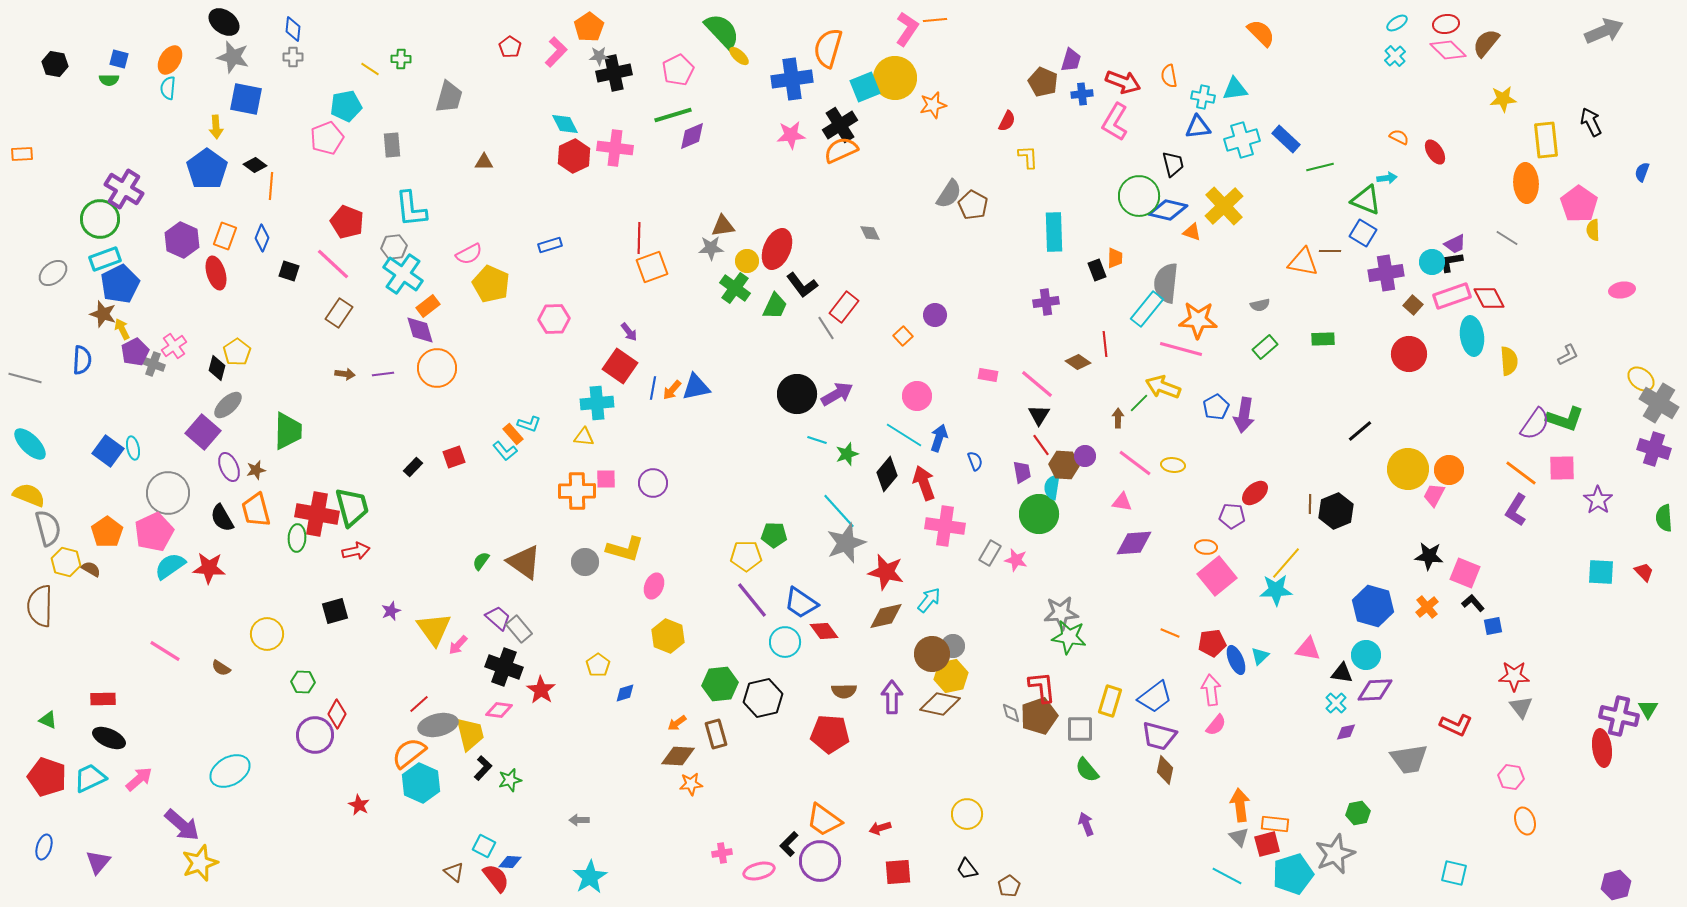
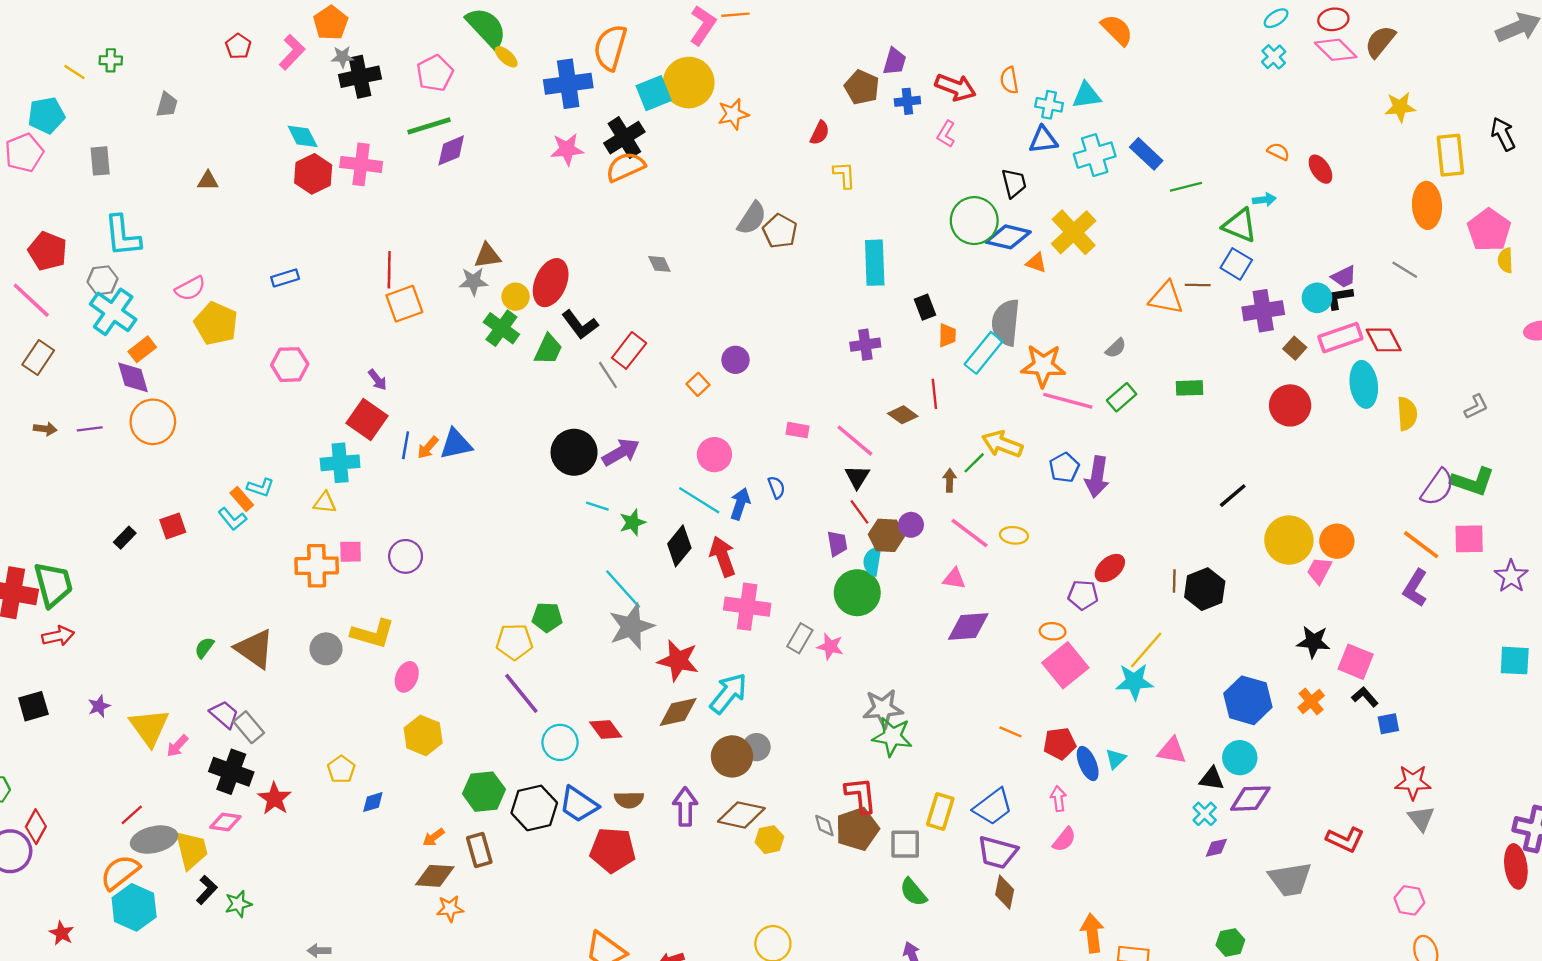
gray trapezoid: (449, 97) -> (167, 105), size x0.7
pink L-shape: (1115, 122) -> (946, 134), size x0.6
orange trapezoid: (1115, 258) -> (947, 335), moved
gray semicircle: (1260, 305) -> (1116, 348), turned -30
pink line: (1181, 349) -> (1068, 401), moved
blue semicircle: (975, 461) -> (776, 487), moved
cyan arrow: (929, 600) -> (728, 693), size x1.4
blue trapezoid: (801, 603) -> (579, 804), moved
yellow hexagon: (951, 676) -> (769, 840), moved, size x0.7
pink arrow: (1211, 690) -> (1058, 799), size x0.7

